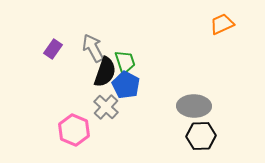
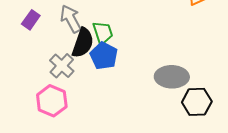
gray cross: (106, 107) -> (62, 66), moved
black hexagon: (201, 136) -> (197, 102), moved

